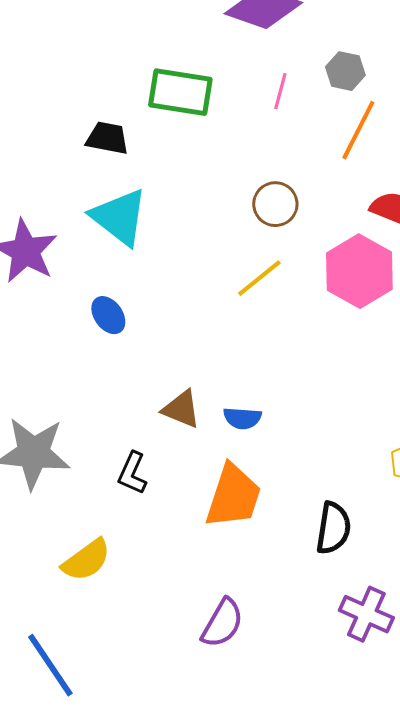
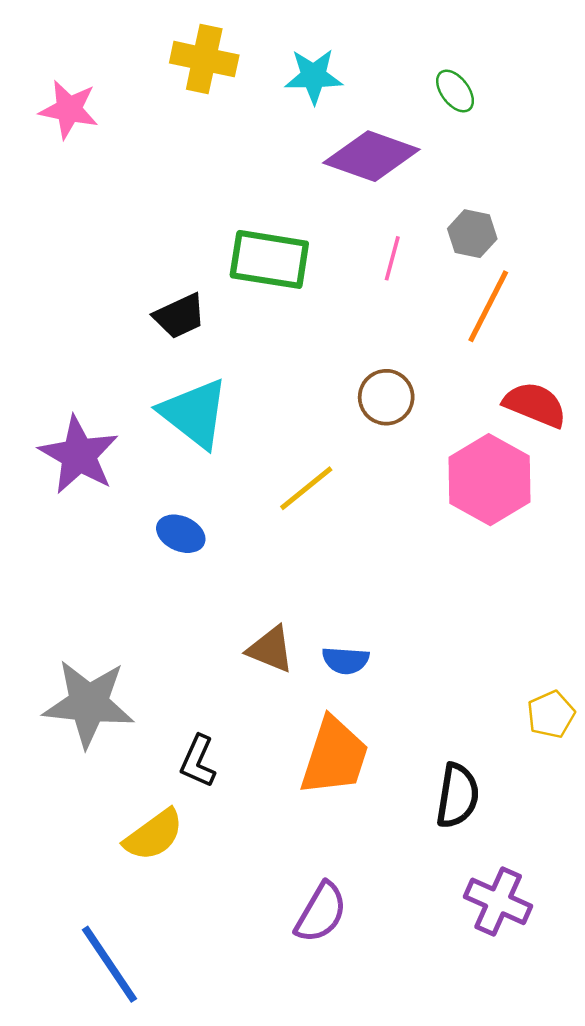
black trapezoid: (107, 138) -> (180, 316), turned 144
yellow line: (259, 278) -> (306, 488), moved
blue ellipse: (108, 315) -> (181, 534), turned -30
black L-shape: (132, 473) -> (198, 761), moved

